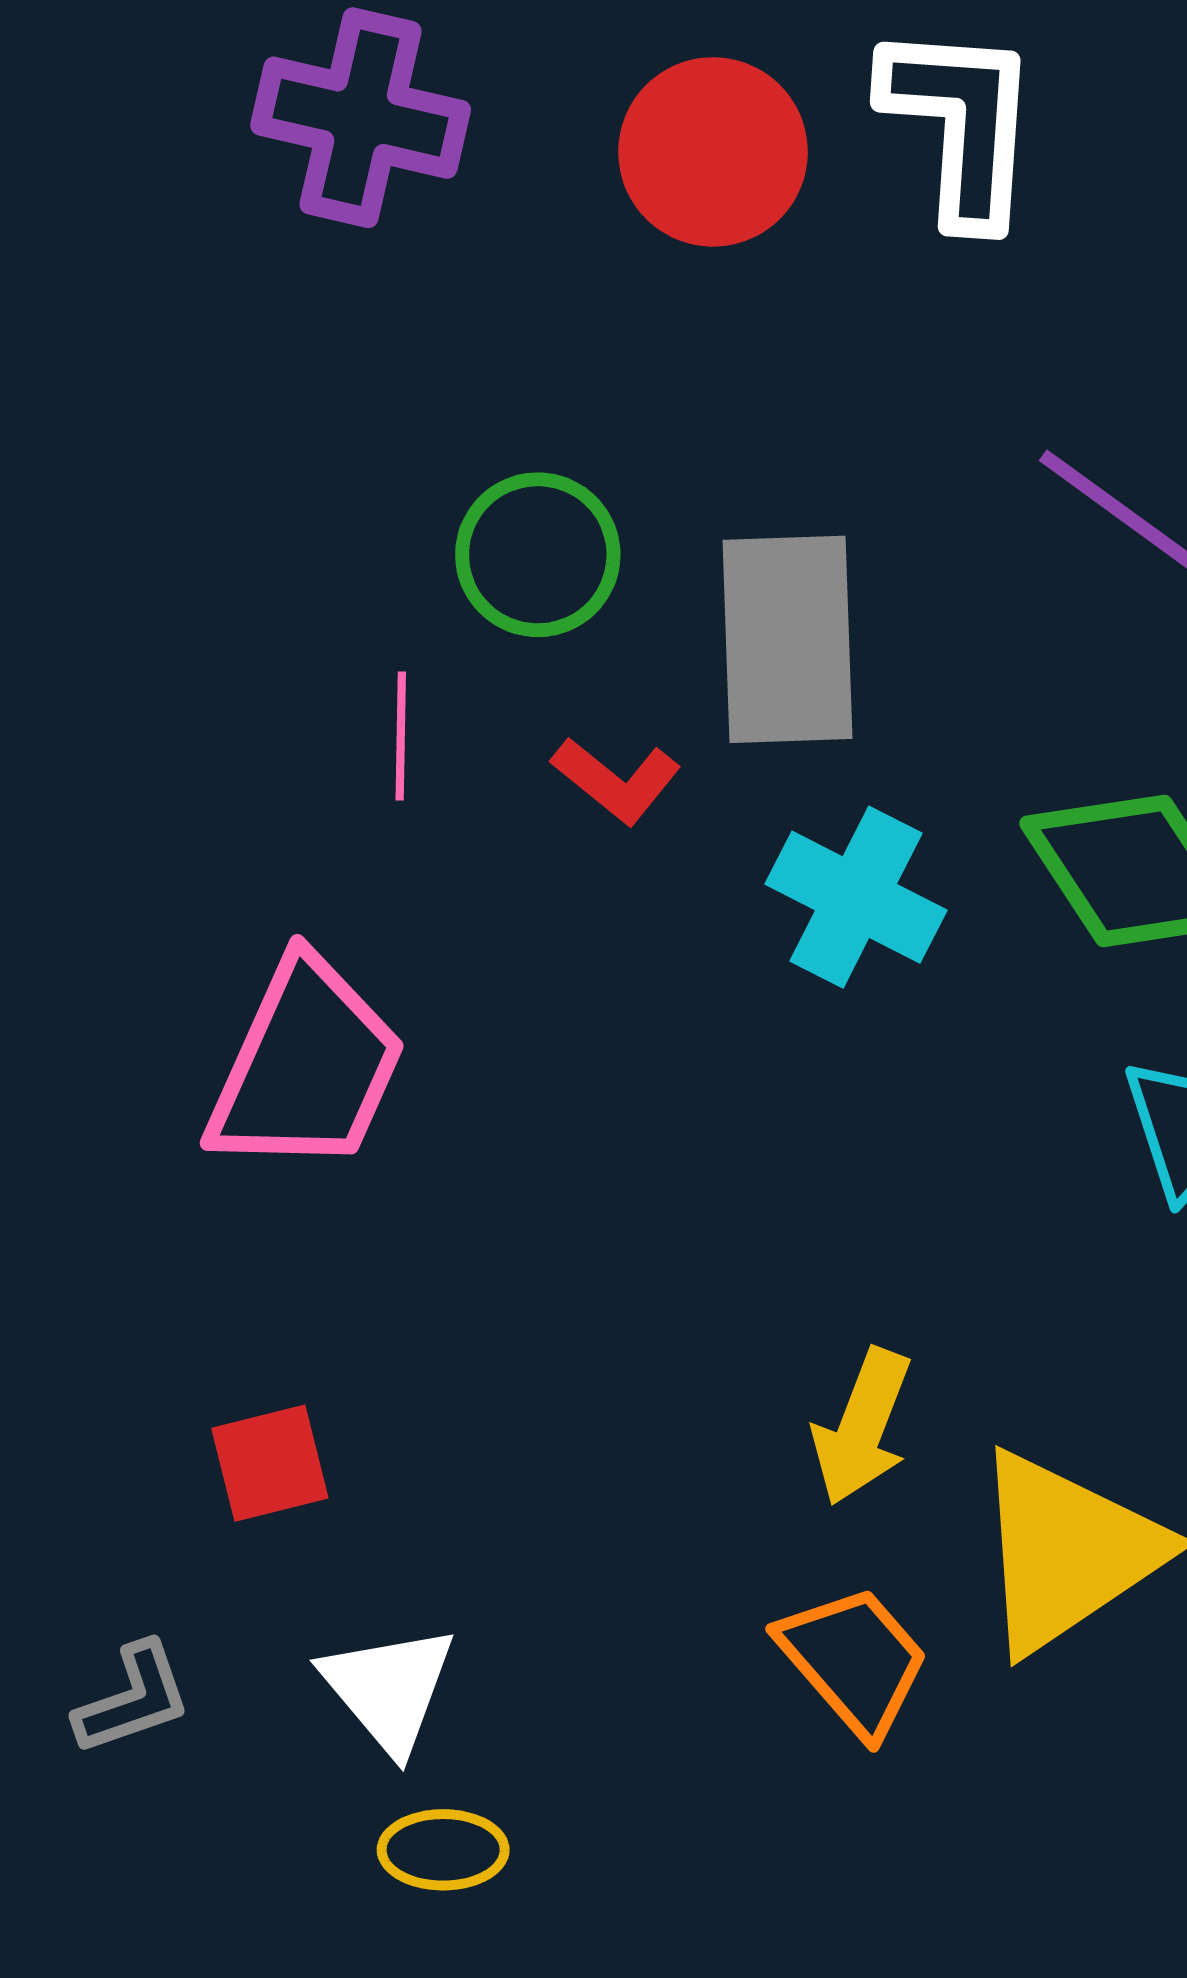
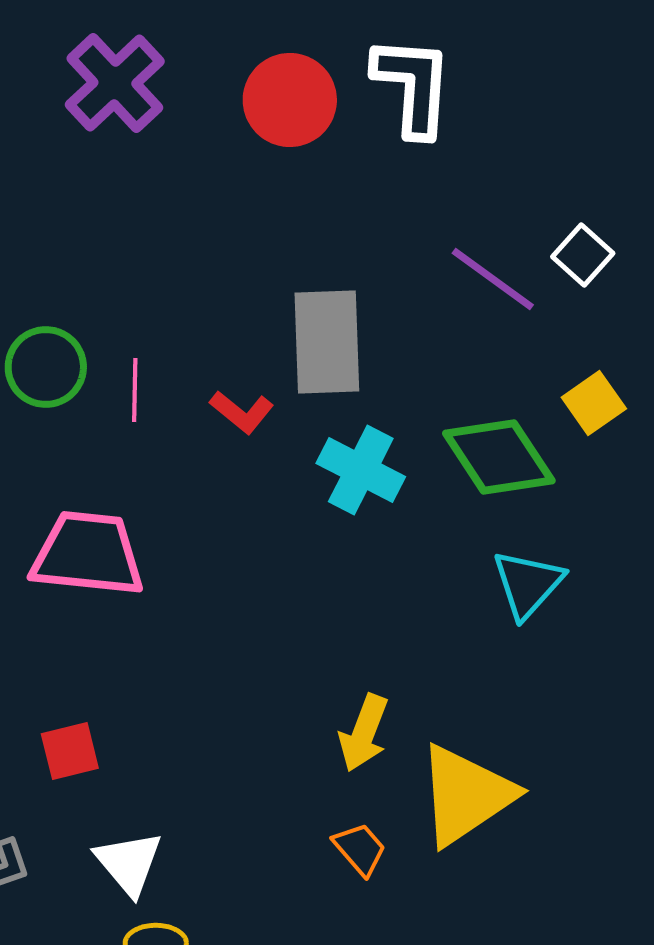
purple cross: (361, 118) -> (115, 83), turned 34
green circle: (538, 555) -> (46, 367), moved
pink trapezoid: (306, 1066) -> (88, 554), turned -108
orange trapezoid: (854, 1661) -> (360, 849), size x0.7

